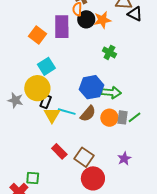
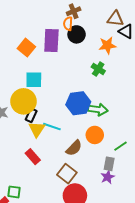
orange star: (102, 20) -> (107, 45), moved
cyan square: (46, 66) -> (34, 80), turned 30
brown semicircle: (88, 114) -> (74, 148), moved
gray rectangle: (122, 117) -> (109, 164), moved
green line: (134, 117) -> (121, 146), moved
red rectangle: (59, 151) -> (33, 157), moved

